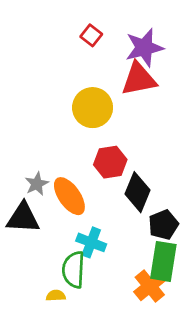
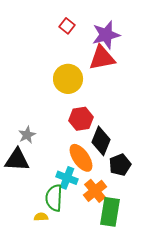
orange ellipse: (69, 196) -> (81, 158), moved
green rectangle: (163, 261) -> (110, 212), moved
orange cross: (150, 286) -> (95, 191), moved

